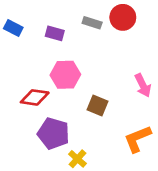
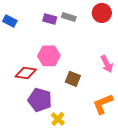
red circle: (123, 17) -> (102, 13), moved
purple rectangle: (55, 33) -> (50, 19), moved

